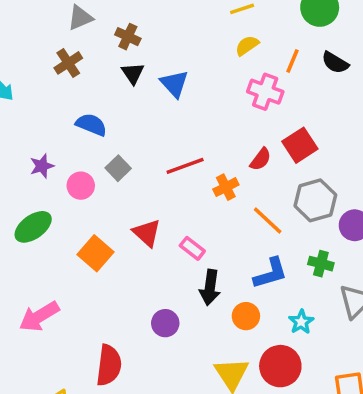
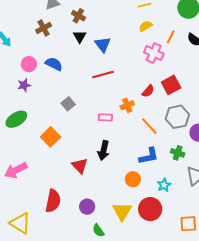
red line: (185, 166) -> (103, 74), moved
gray square: (118, 168) -> (68, 104), moved
pink circle: (81, 186) -> (29, 64), moved
red triangle: (147, 233) -> (80, 166), moved
pink rectangle: (192, 248) -> (105, 117), moved, turned -40
black arrow: (210, 287) -> (104, 150), moved
purple circle: (165, 323) -> (87, 207), moved

